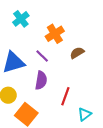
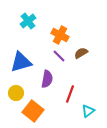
orange cross: (55, 34) -> (60, 35), turned -30
purple line: (42, 56) -> (59, 56), moved

